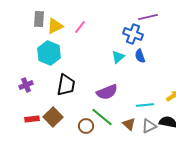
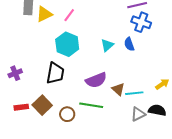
blue cross: (133, 34) -> (141, 22), moved
cyan hexagon: (49, 53) -> (67, 44), moved
green line: (102, 117) -> (91, 105), turned -30
brown triangle: (129, 124) -> (118, 89), moved
brown circle: (86, 126) -> (67, 114), moved

